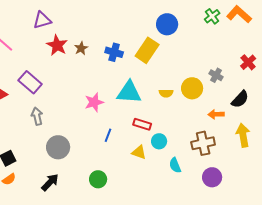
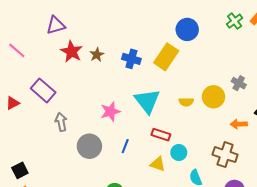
cyan triangle: (129, 92) -> (147, 101), turned 48
gray arrow: (37, 116) -> (61, 122), moved
brown cross: (203, 143) -> (225, 155), turned 30
gray circle: (58, 147) -> (89, 146), moved

